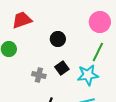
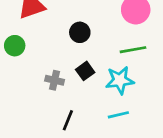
green line: (98, 52) -> (133, 50), turned 54

